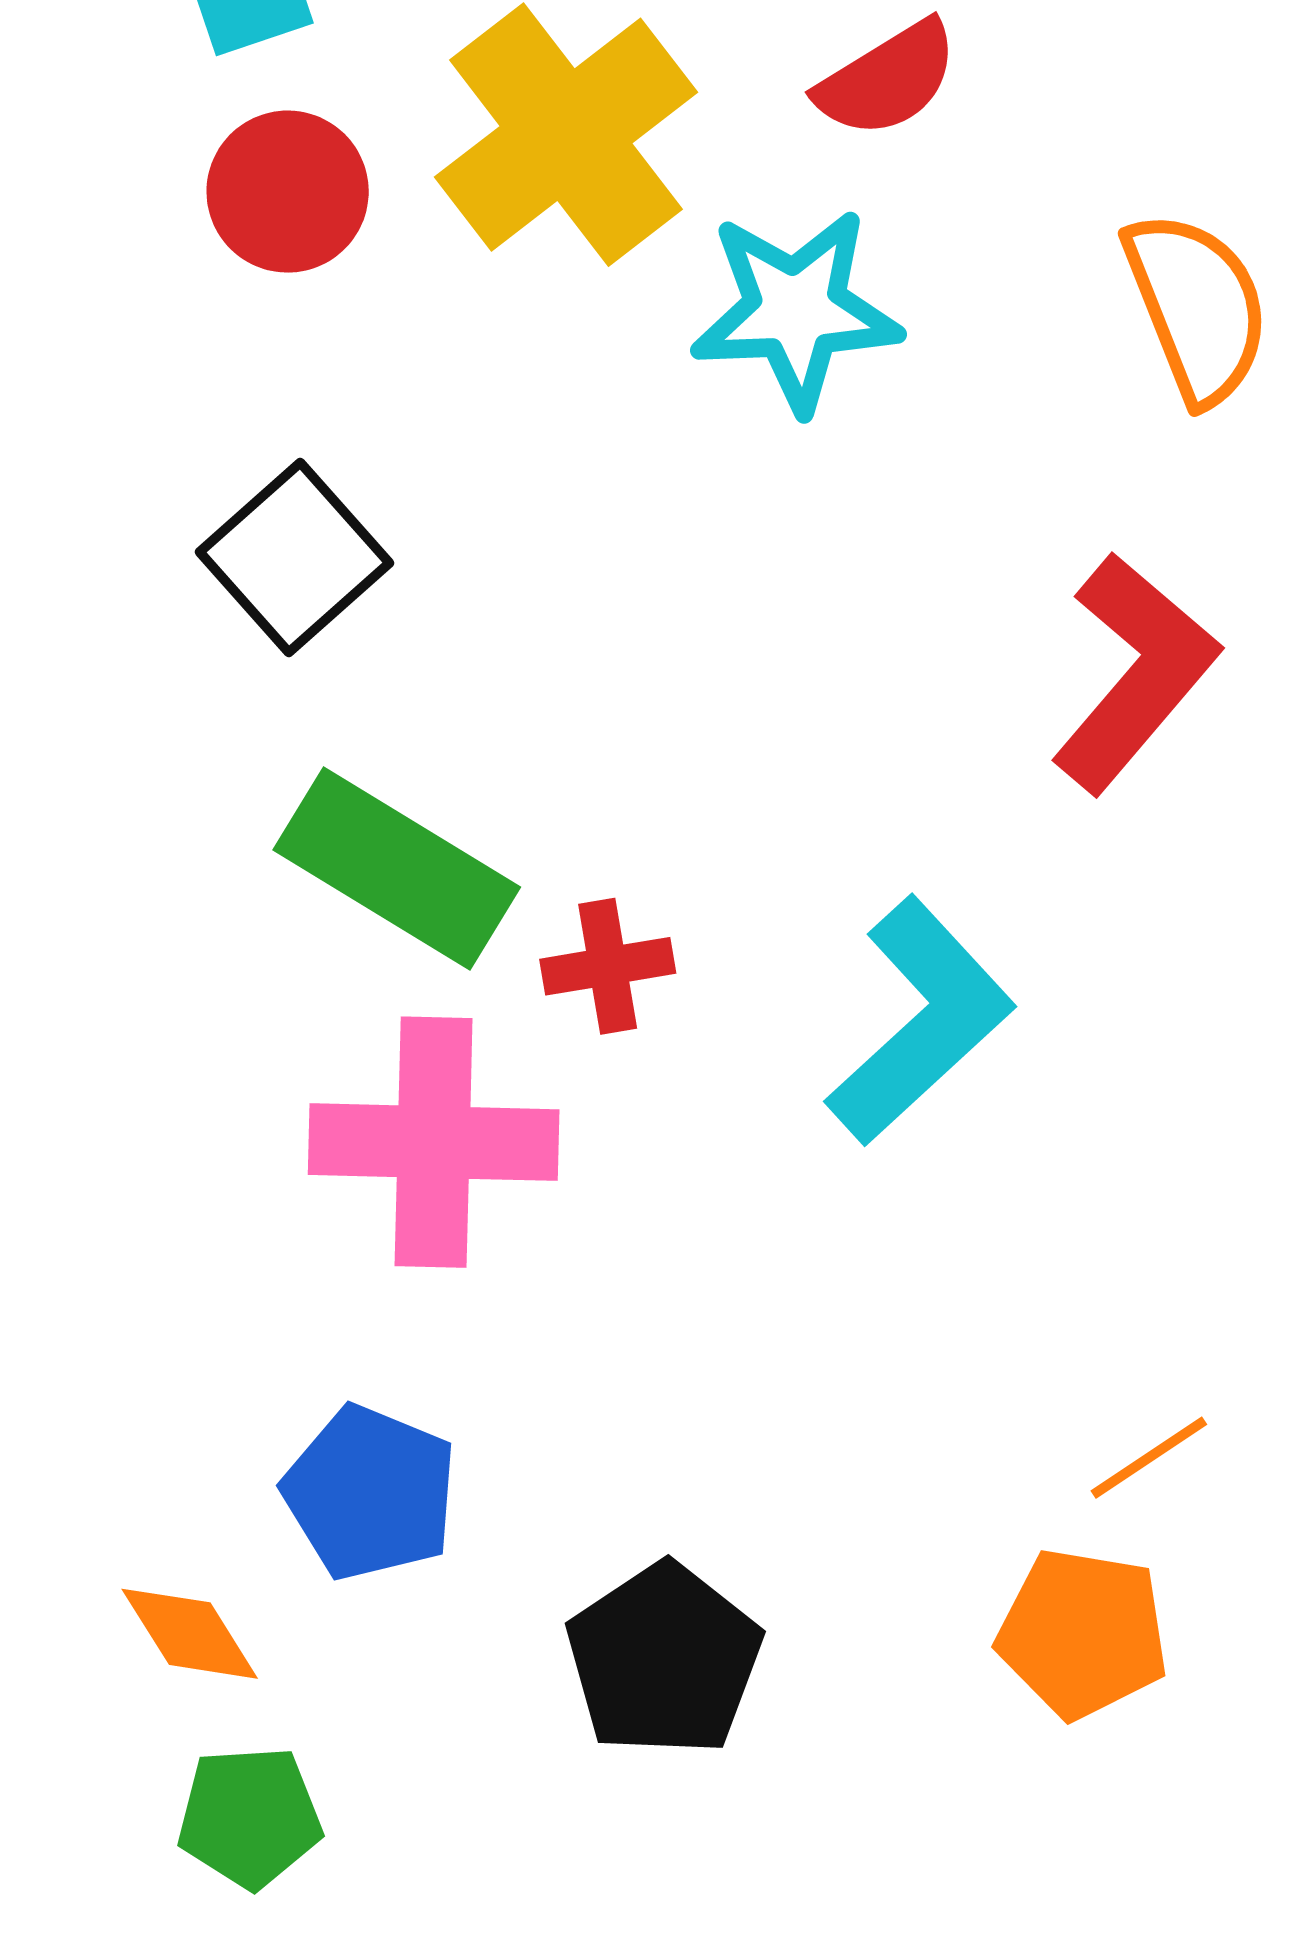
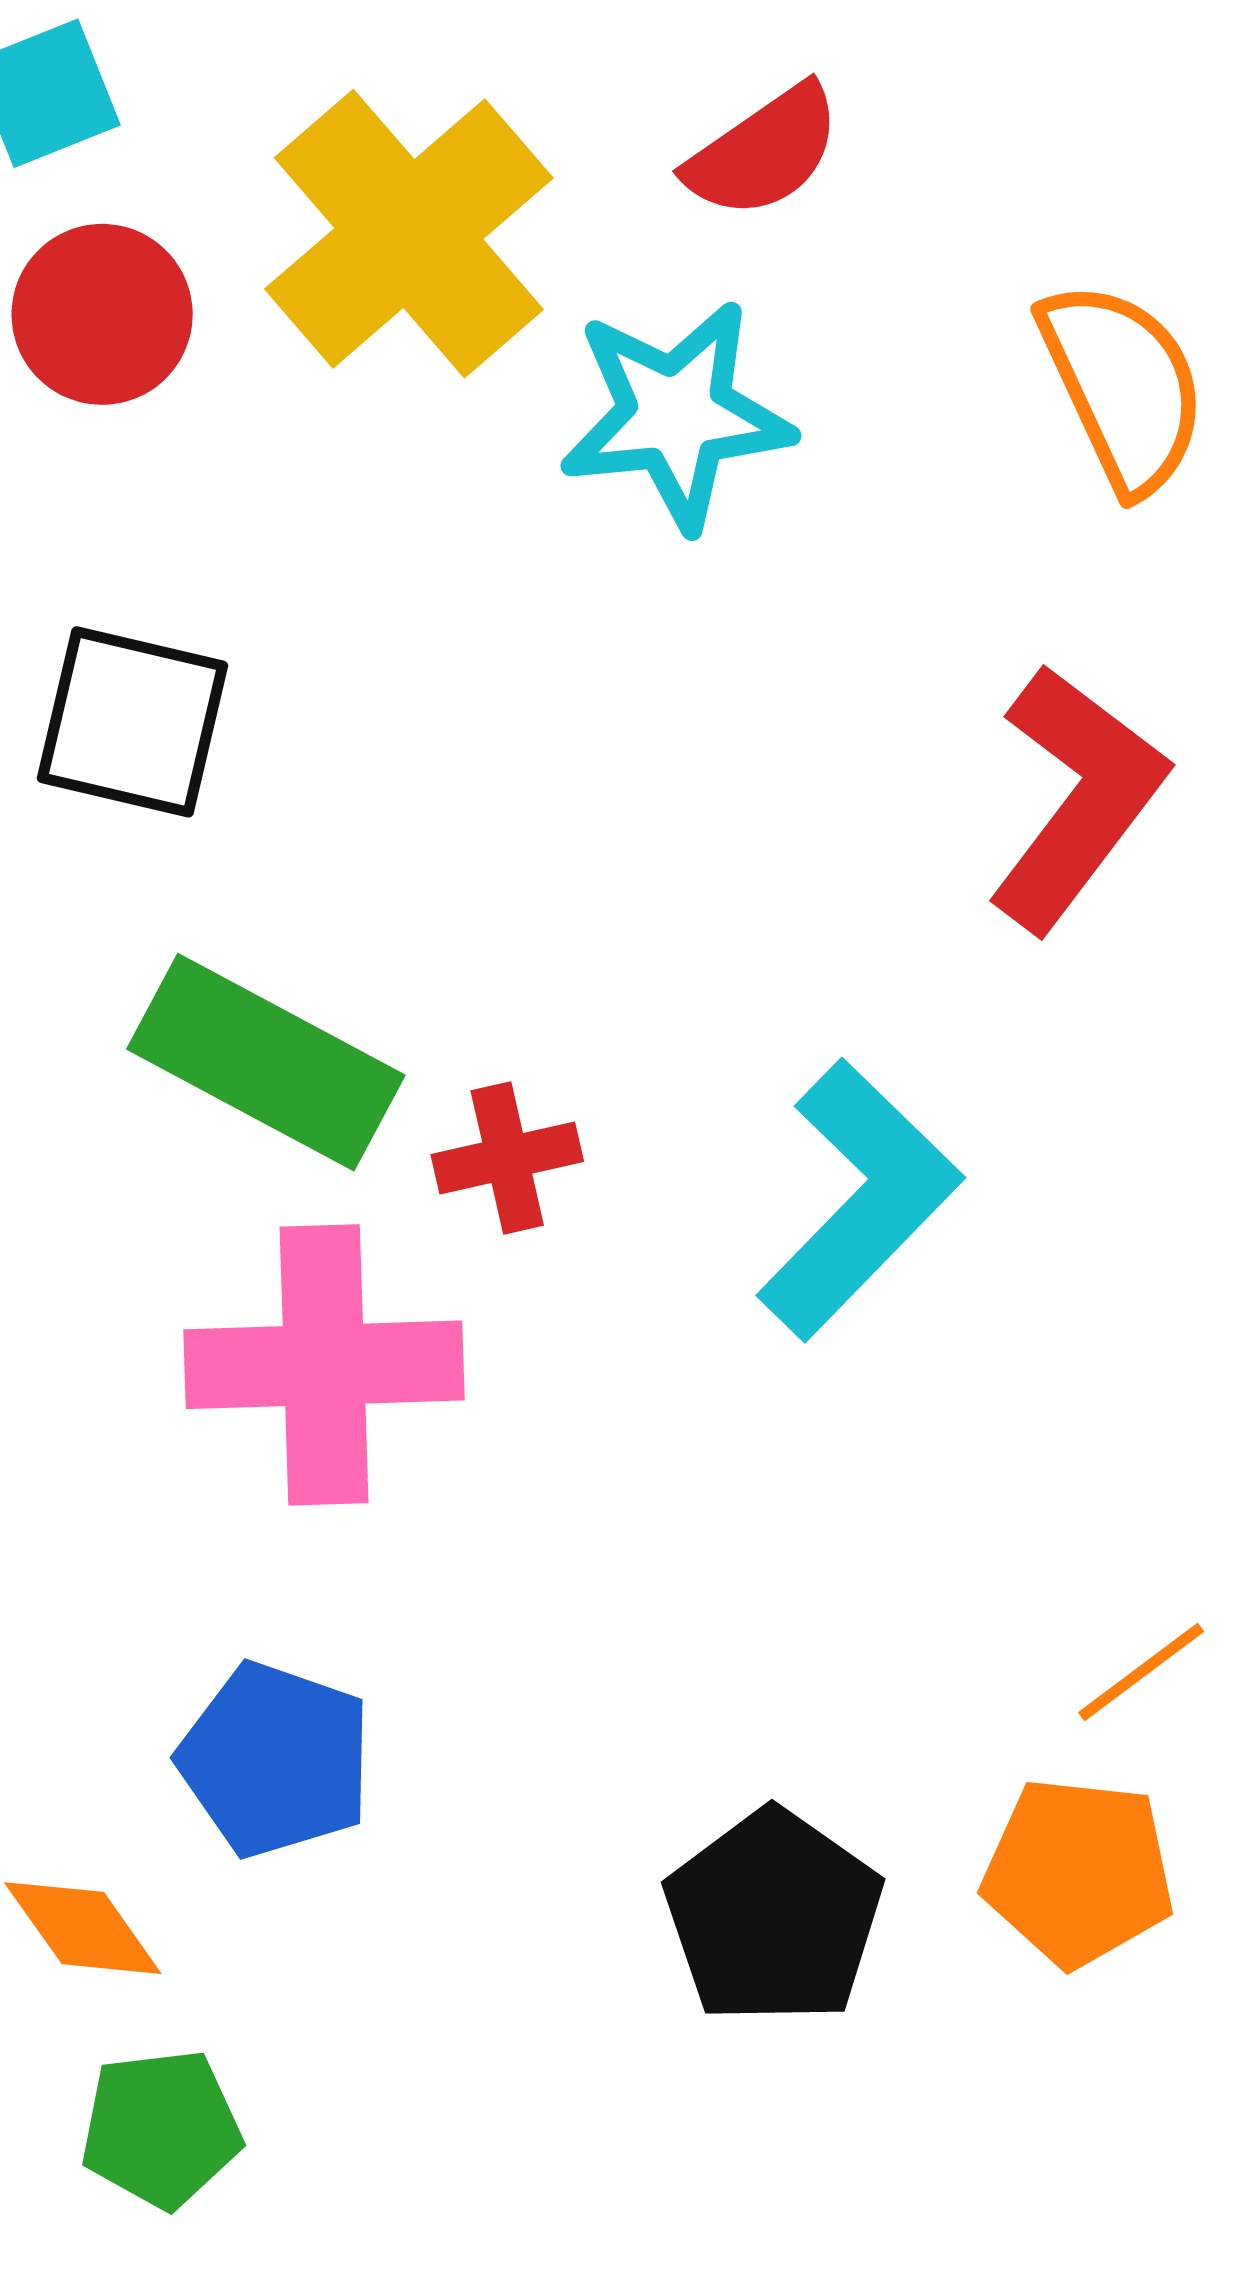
black square: (294, 558) -> (133, 722), turned -32
black pentagon: (664, 1660) -> (774, 1917), moved

